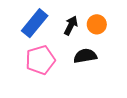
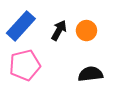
black semicircle: (85, 56) -> (90, 74), moved

